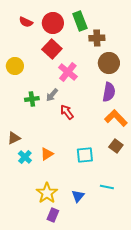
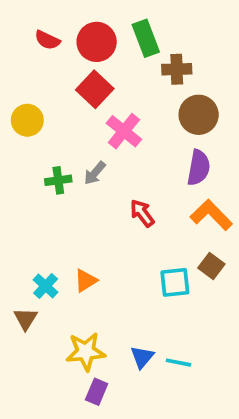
red arrow: (67, 112) -> (142, 213), moved
brown triangle: (14, 138) -> (26, 319), moved, turned -32
cyan square: (85, 155) -> (175, 282), moved
cyan line: (107, 187) -> (179, 363), moved
yellow star: (47, 193) -> (86, 352), turned 30

